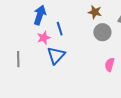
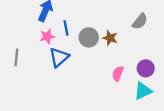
brown star: (95, 12) -> (110, 38), moved
gray circle: (102, 32) -> (89, 37), moved

